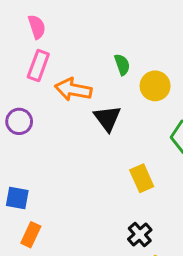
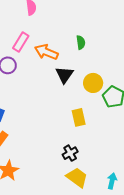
pink rectangle: (38, 65) -> (21, 42), moved
yellow circle: (155, 86) -> (93, 83), moved

